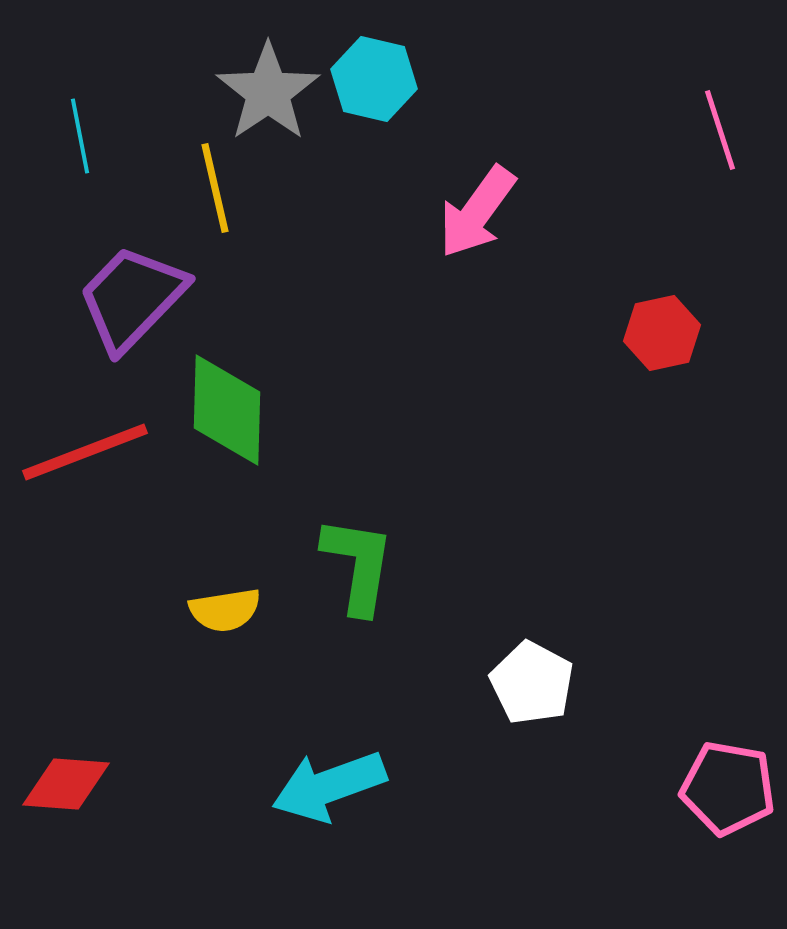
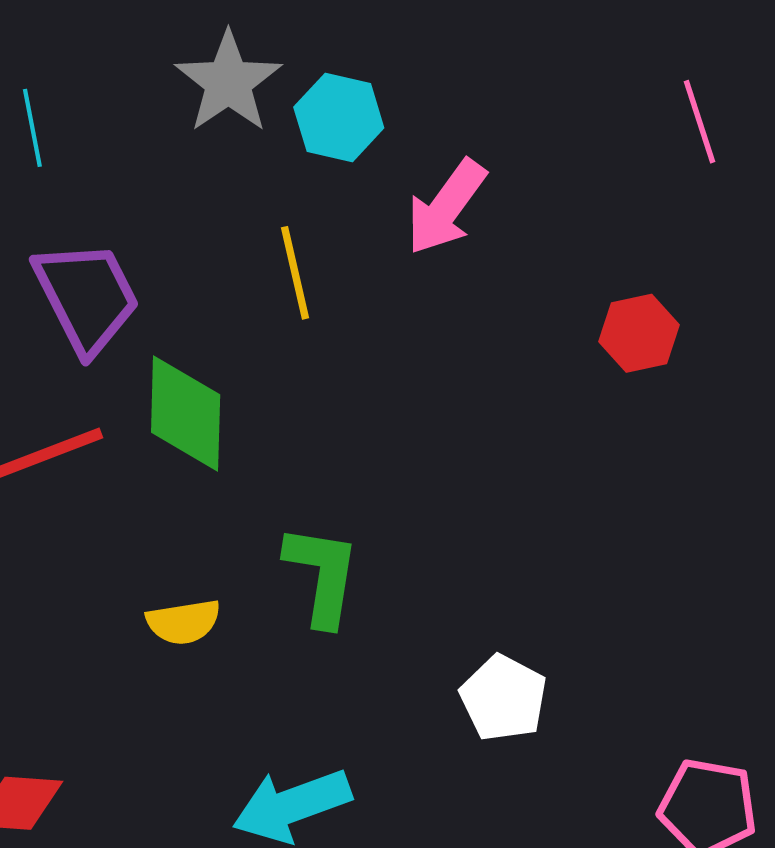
cyan hexagon: (374, 79) -> (339, 117), moved
yellow line: (215, 188) -> (295, 273), moved
purple trapezoid: (132, 298) -> (87, 297), turned 109

